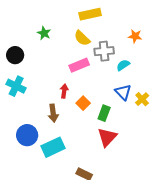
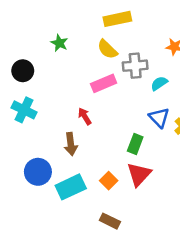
red arrow: (64, 91) -> (85, 116), turned -40
orange square: (83, 103) -> (109, 181), moved

